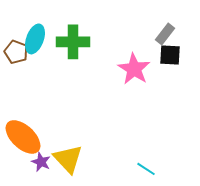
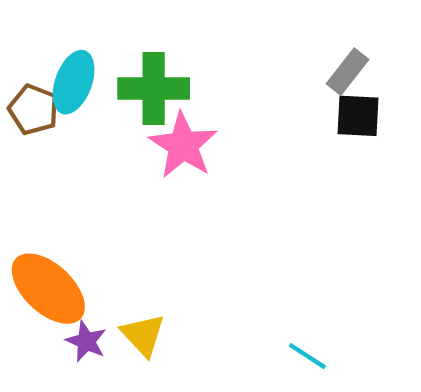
pink star: (134, 69) -> (183, 145), moved
yellow triangle: (68, 159) -> (143, 335), size x0.7

